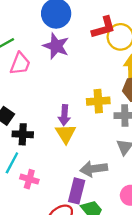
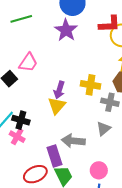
pink trapezoid: (20, 64) -> (28, 63), moved
black cross: (23, 134) -> (21, 120), moved
purple rectangle: (77, 191) -> (55, 156), turned -45

